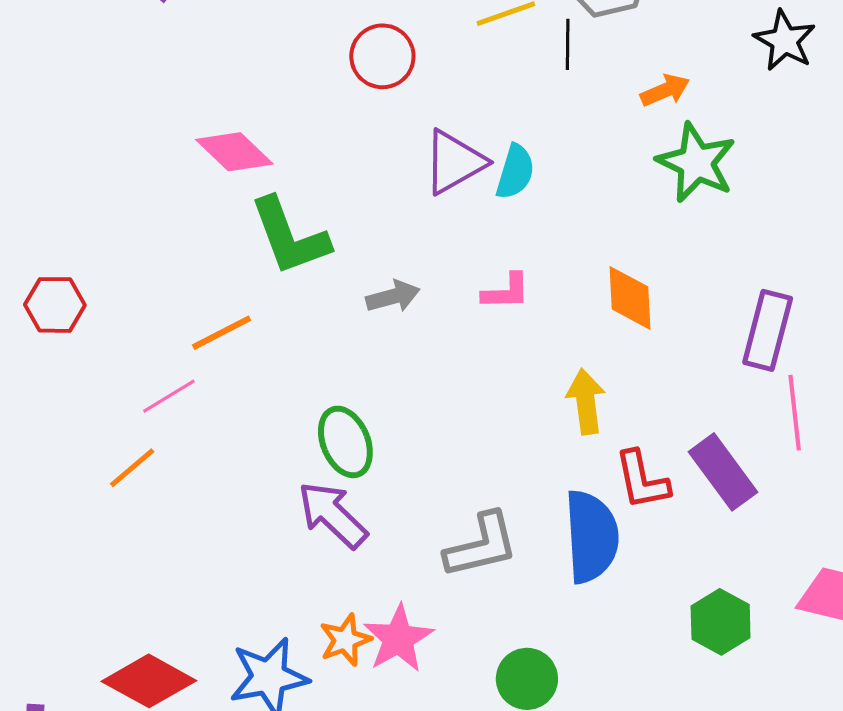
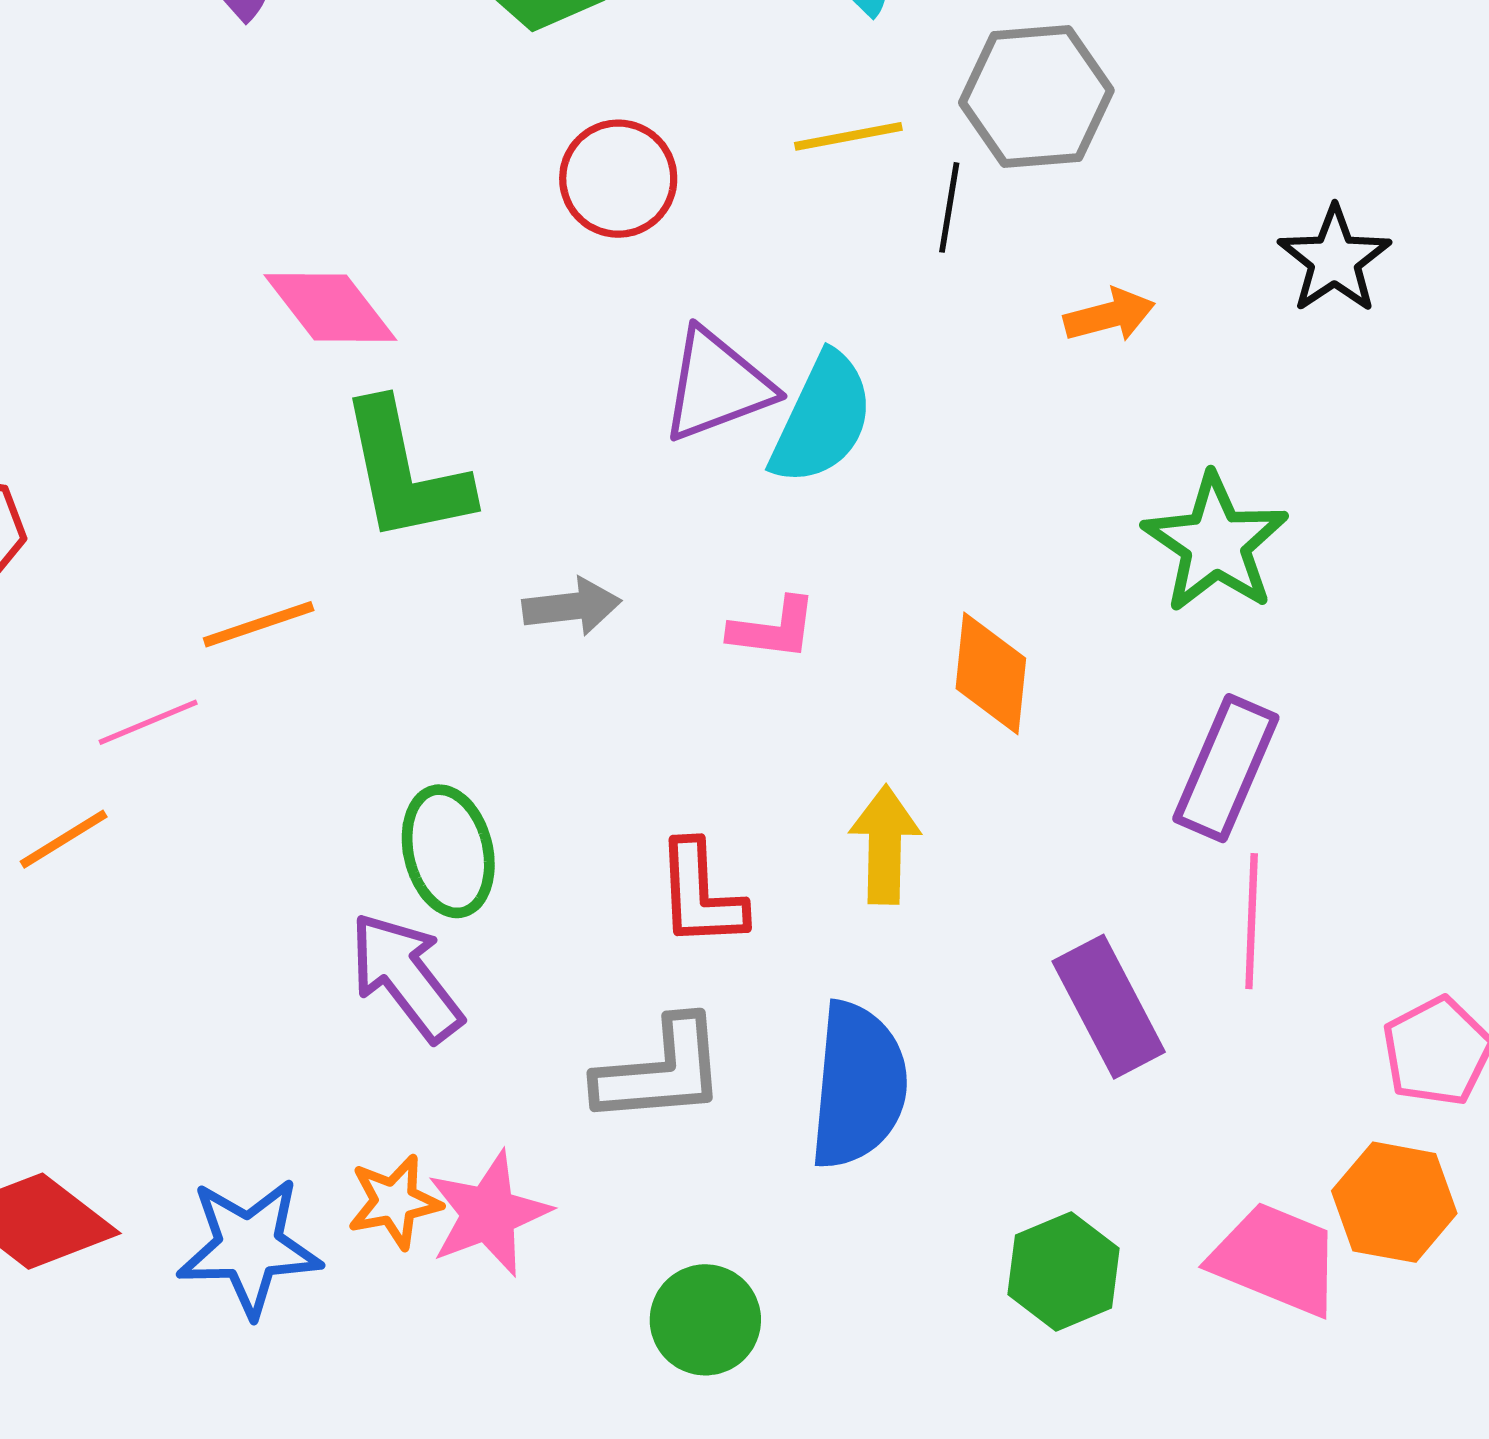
green star: (696, 163) -> (1215, 543), moved
cyan semicircle: (515, 172) -> (822, 419), size x1.4
red L-shape: (642, 480) -> (701, 894), moved

